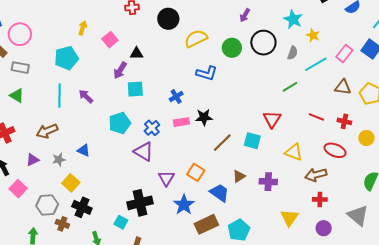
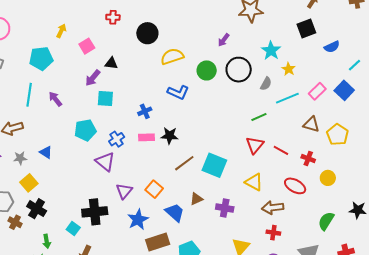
red triangle: (272, 119) -> (255, 145), moved
cyan square: (252, 141) -> (214, 165), size x1.4

